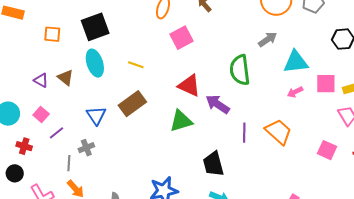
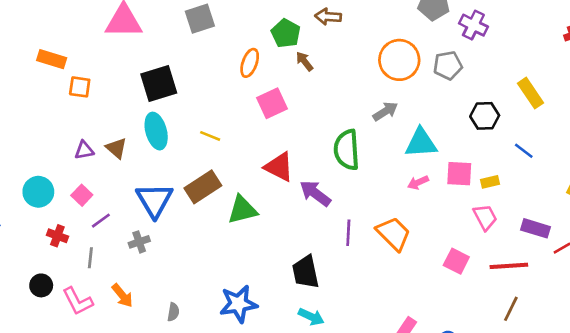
orange square: (52, 34) -> (80, 87), moved
purple triangle: (41, 80) -> (84, 150), turned -42
blue triangle: (96, 115) -> (154, 200), size x1.4
green triangle: (181, 121) -> (242, 210), moved
gray line: (69, 163) -> (90, 258), moved
black circle: (15, 173) -> (41, 285), moved

